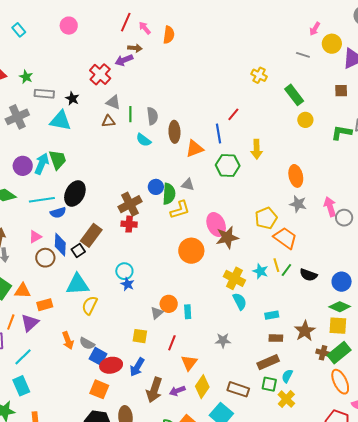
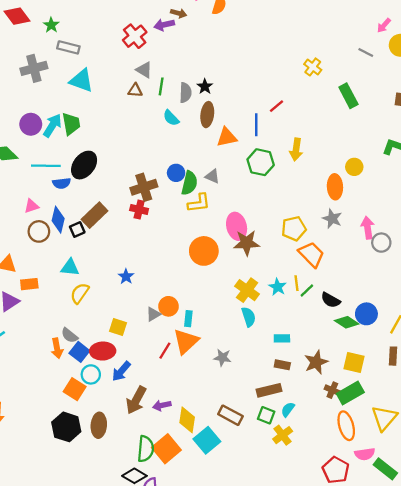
black star: (72, 99) -> (205, 87), moved
yellow circle: (305, 120) -> (354, 167), moved
cyan circle: (124, 271) -> (91, 374), moved
cyan triangle: (78, 284) -> (70, 268), size x0.7
green diamond: (340, 307) -> (347, 322), moved
yellow square: (140, 336) -> (118, 327), moved
orange arrow: (68, 341) -> (57, 348), moved
orange triangle: (189, 363) -> (186, 341), moved, size x1.4
red ellipse: (111, 365) -> (103, 351), moved
yellow diamond: (202, 387) -> (187, 420), moved, turned -35

